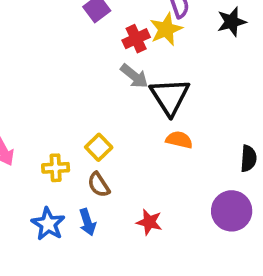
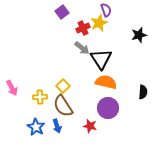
black star: (232, 22) -> (139, 35), moved
orange semicircle: (179, 140) -> (106, 82), size x1.5
brown semicircle: (99, 185) -> (63, 106), size x1.6
purple circle: (232, 211) -> (108, 108), moved

